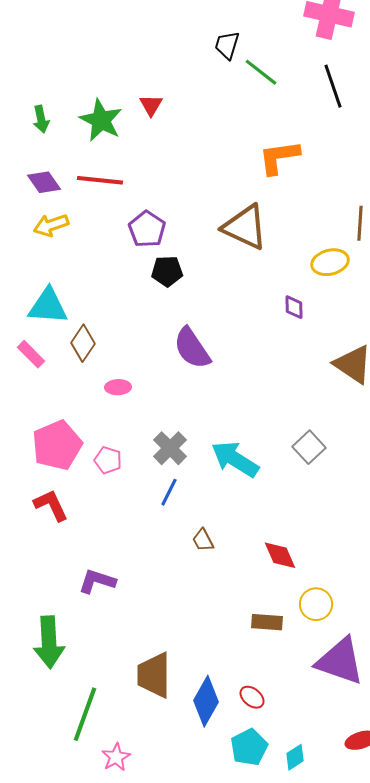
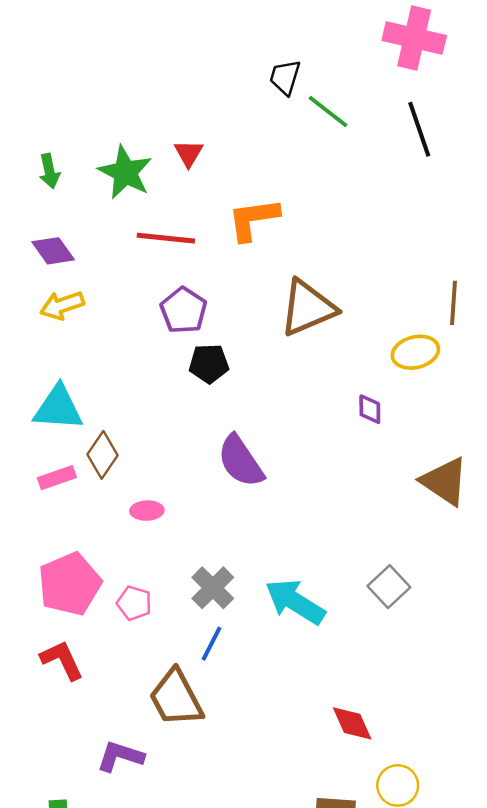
orange L-shape: (279, 157) -> (253, 219), moved
red line: (100, 180) -> (166, 238), moved
brown triangle: (245, 227) -> (308, 308), turned -48
pink rectangle: (31, 354) -> (57, 478), moved, turned -64
brown trapezoid: (203, 540) -> (176, 698), moved, size x2.0

